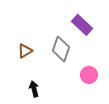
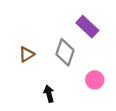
black arrow: (34, 89) -> (49, 94), moved

